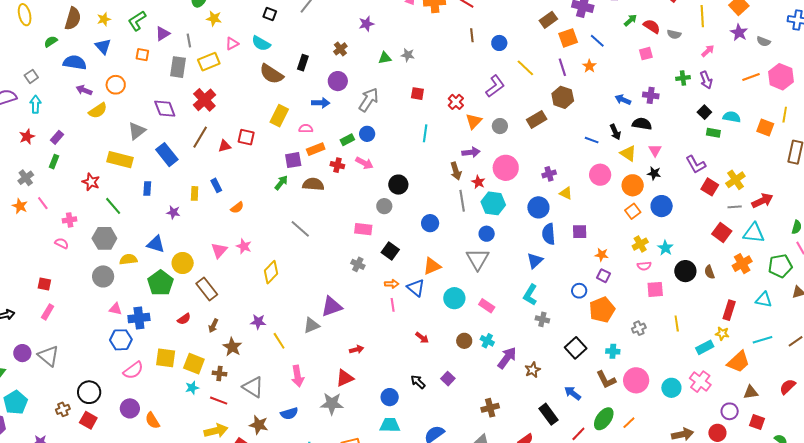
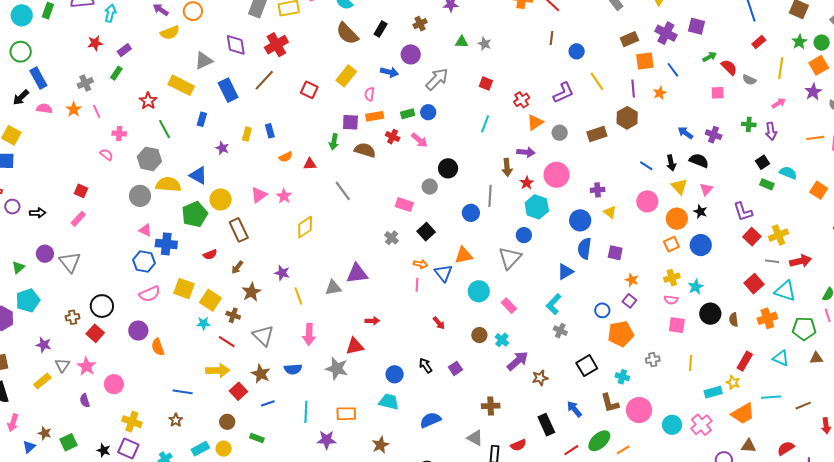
pink semicircle: (306, 128) -> (369, 94), turned -96
red triangle: (225, 146) -> (310, 164), moved
green arrow: (281, 183) -> (334, 142), turned 140
gray line: (462, 201) -> (490, 196), moved
yellow semicircle: (128, 259) -> (168, 184), size x1.4

